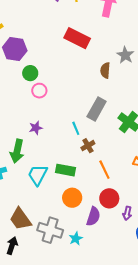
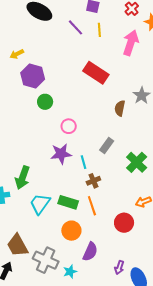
pink circle: (39, 91) -> (69, 126), moved
gray rectangle: (97, 109) -> (107, 145), size x0.7
purple star: (36, 128) -> (61, 154), moved, size x1.5
orange line: (104, 170) -> (92, 206), moved
red circle: (109, 198) -> (124, 223), moved
purple arrow: (127, 213) -> (119, 267), moved

